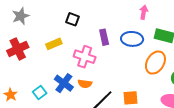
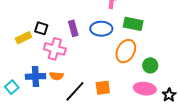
black square: (73, 19) -> (41, 28), moved
blue cross: (64, 83) -> (35, 76), turned -36

